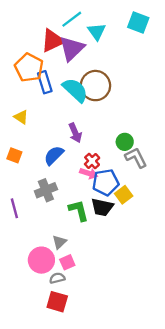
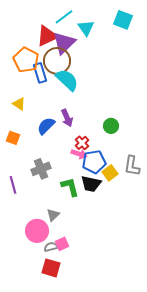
brown circle: (95, 86) -> (57, 61), moved
blue semicircle: (54, 155) -> (46, 126), moved
gray L-shape: (136, 158) -> (132, 166), moved, turned -145
pink square: (67, 262) -> (62, 244), moved

